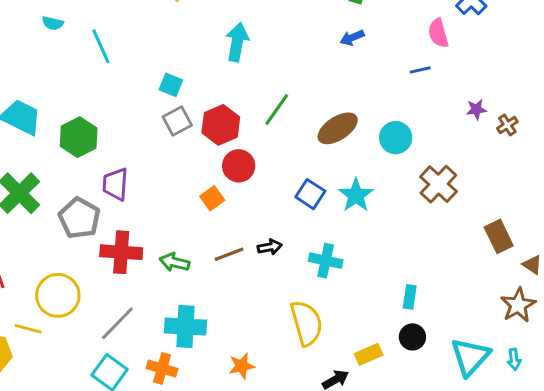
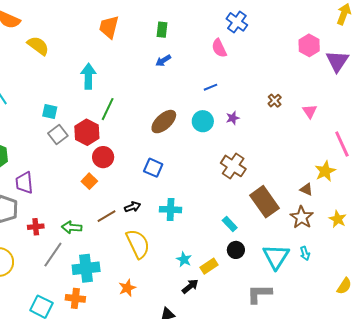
blue line: (420, 70) -> (210, 87), moved
green line: (277, 109) -> (108, 109), moved
purple star: (476, 109) -> (233, 118), moved
brown cross: (438, 184) -> (233, 166), moved
cyan star: (356, 195) -> (184, 259), moved, size x0.7
brown rectangle: (499, 236) -> (264, 202), moved, size x1.4
red cross: (121, 252) -> (36, 227), size x0.6
cyan rectangle: (410, 297) -> (230, 224), turned -42
gray line: (117, 323) -> (53, 255), moved
yellow semicircle: (306, 323) -> (138, 244), moved

